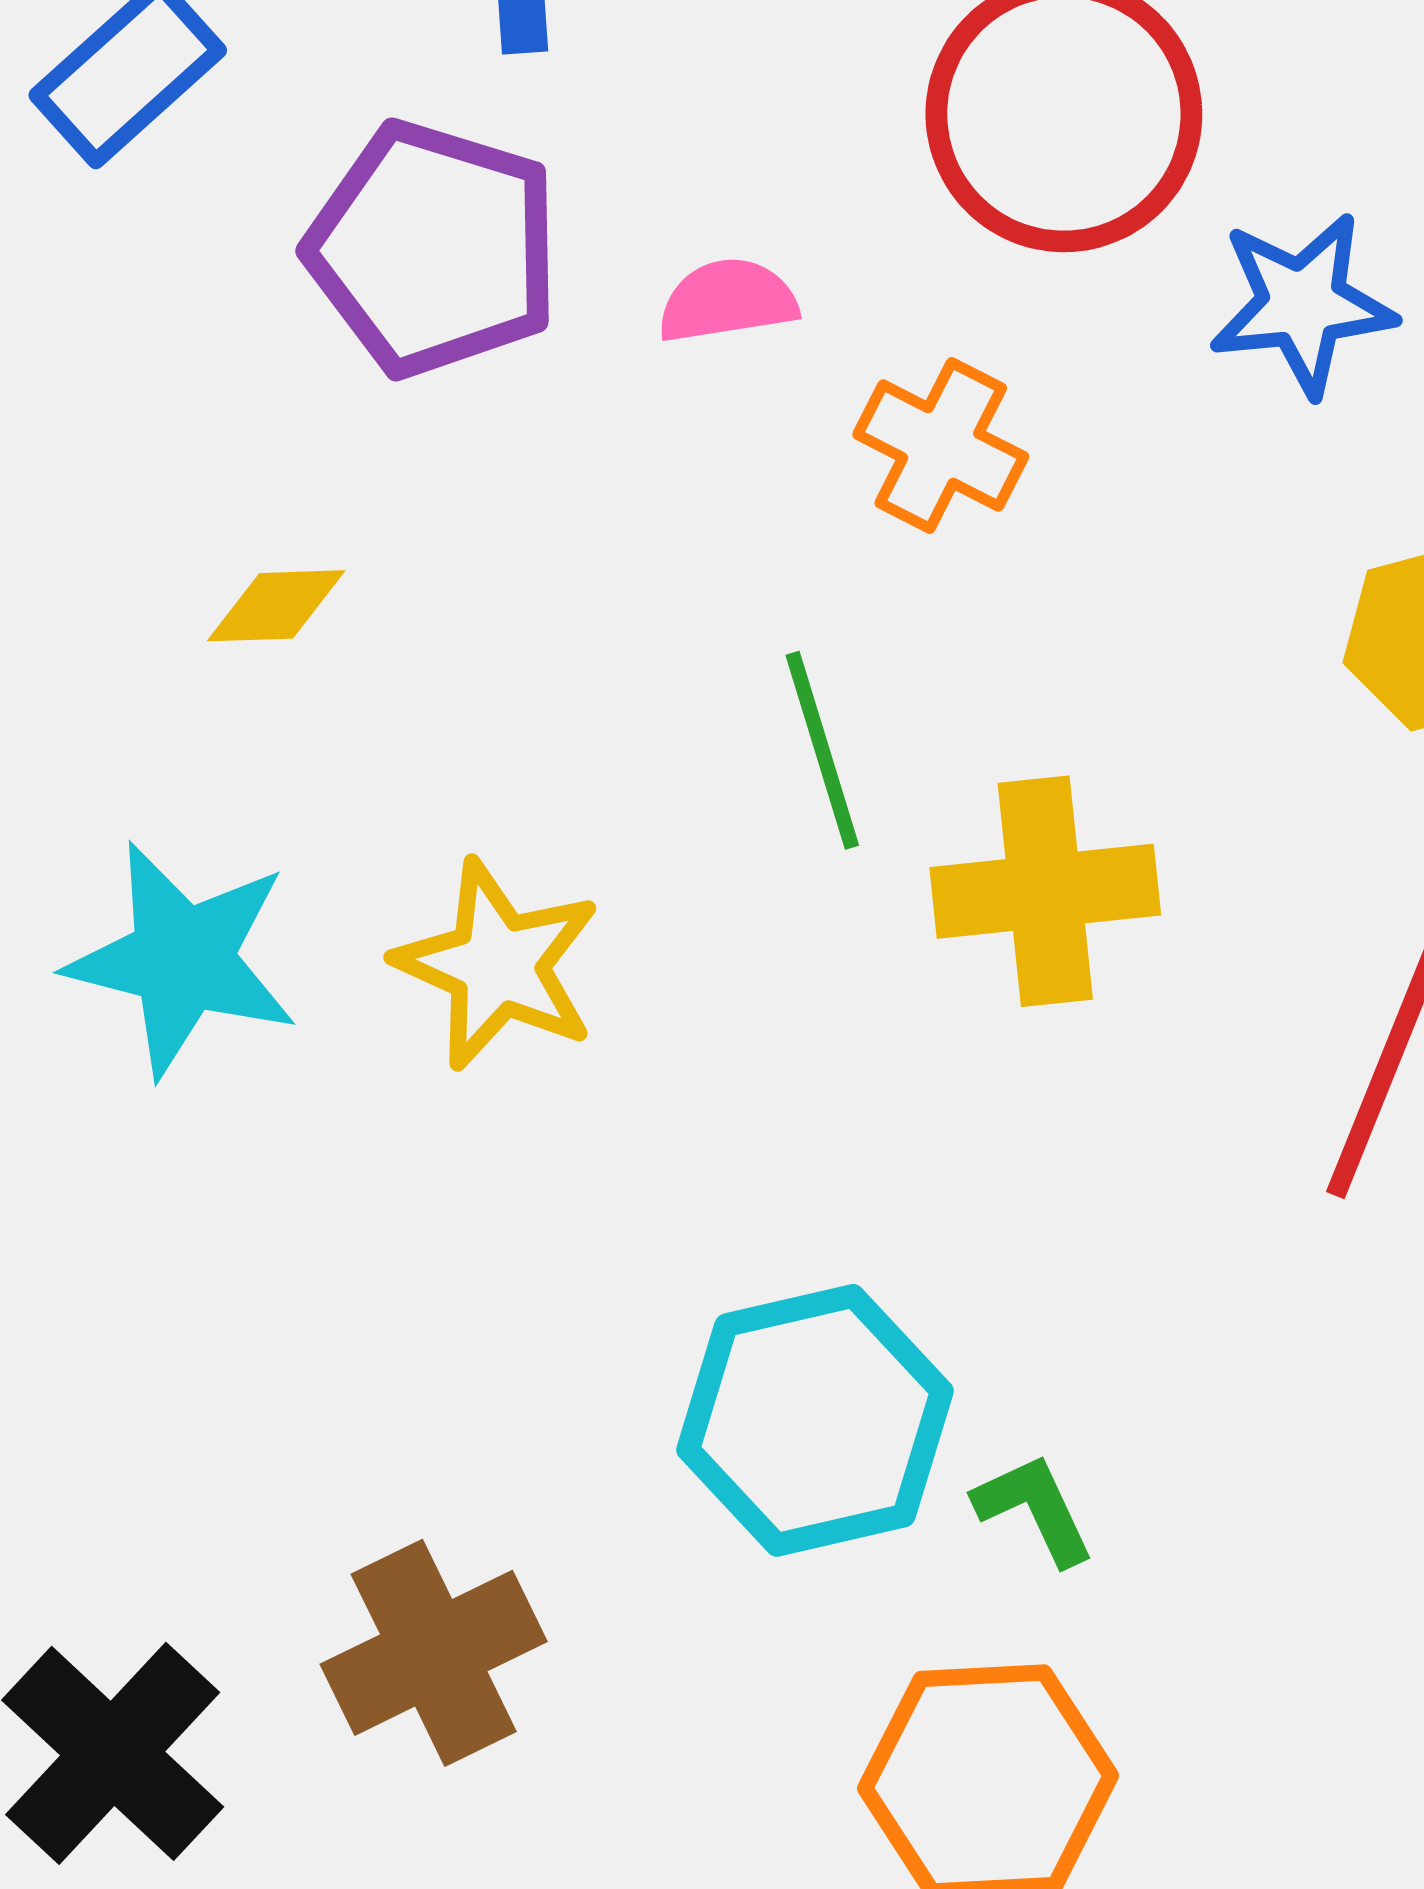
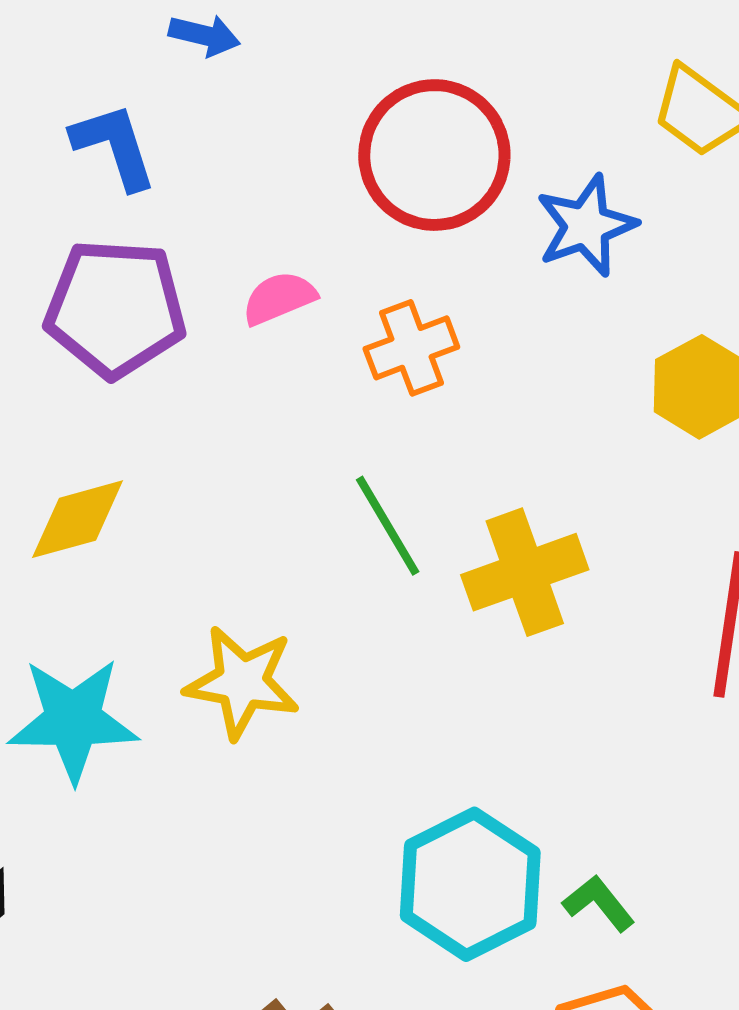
orange cross: (941, 446) -> (411, 348), turned -34
yellow diamond: (276, 606) -> (78, 519), size x1.4

